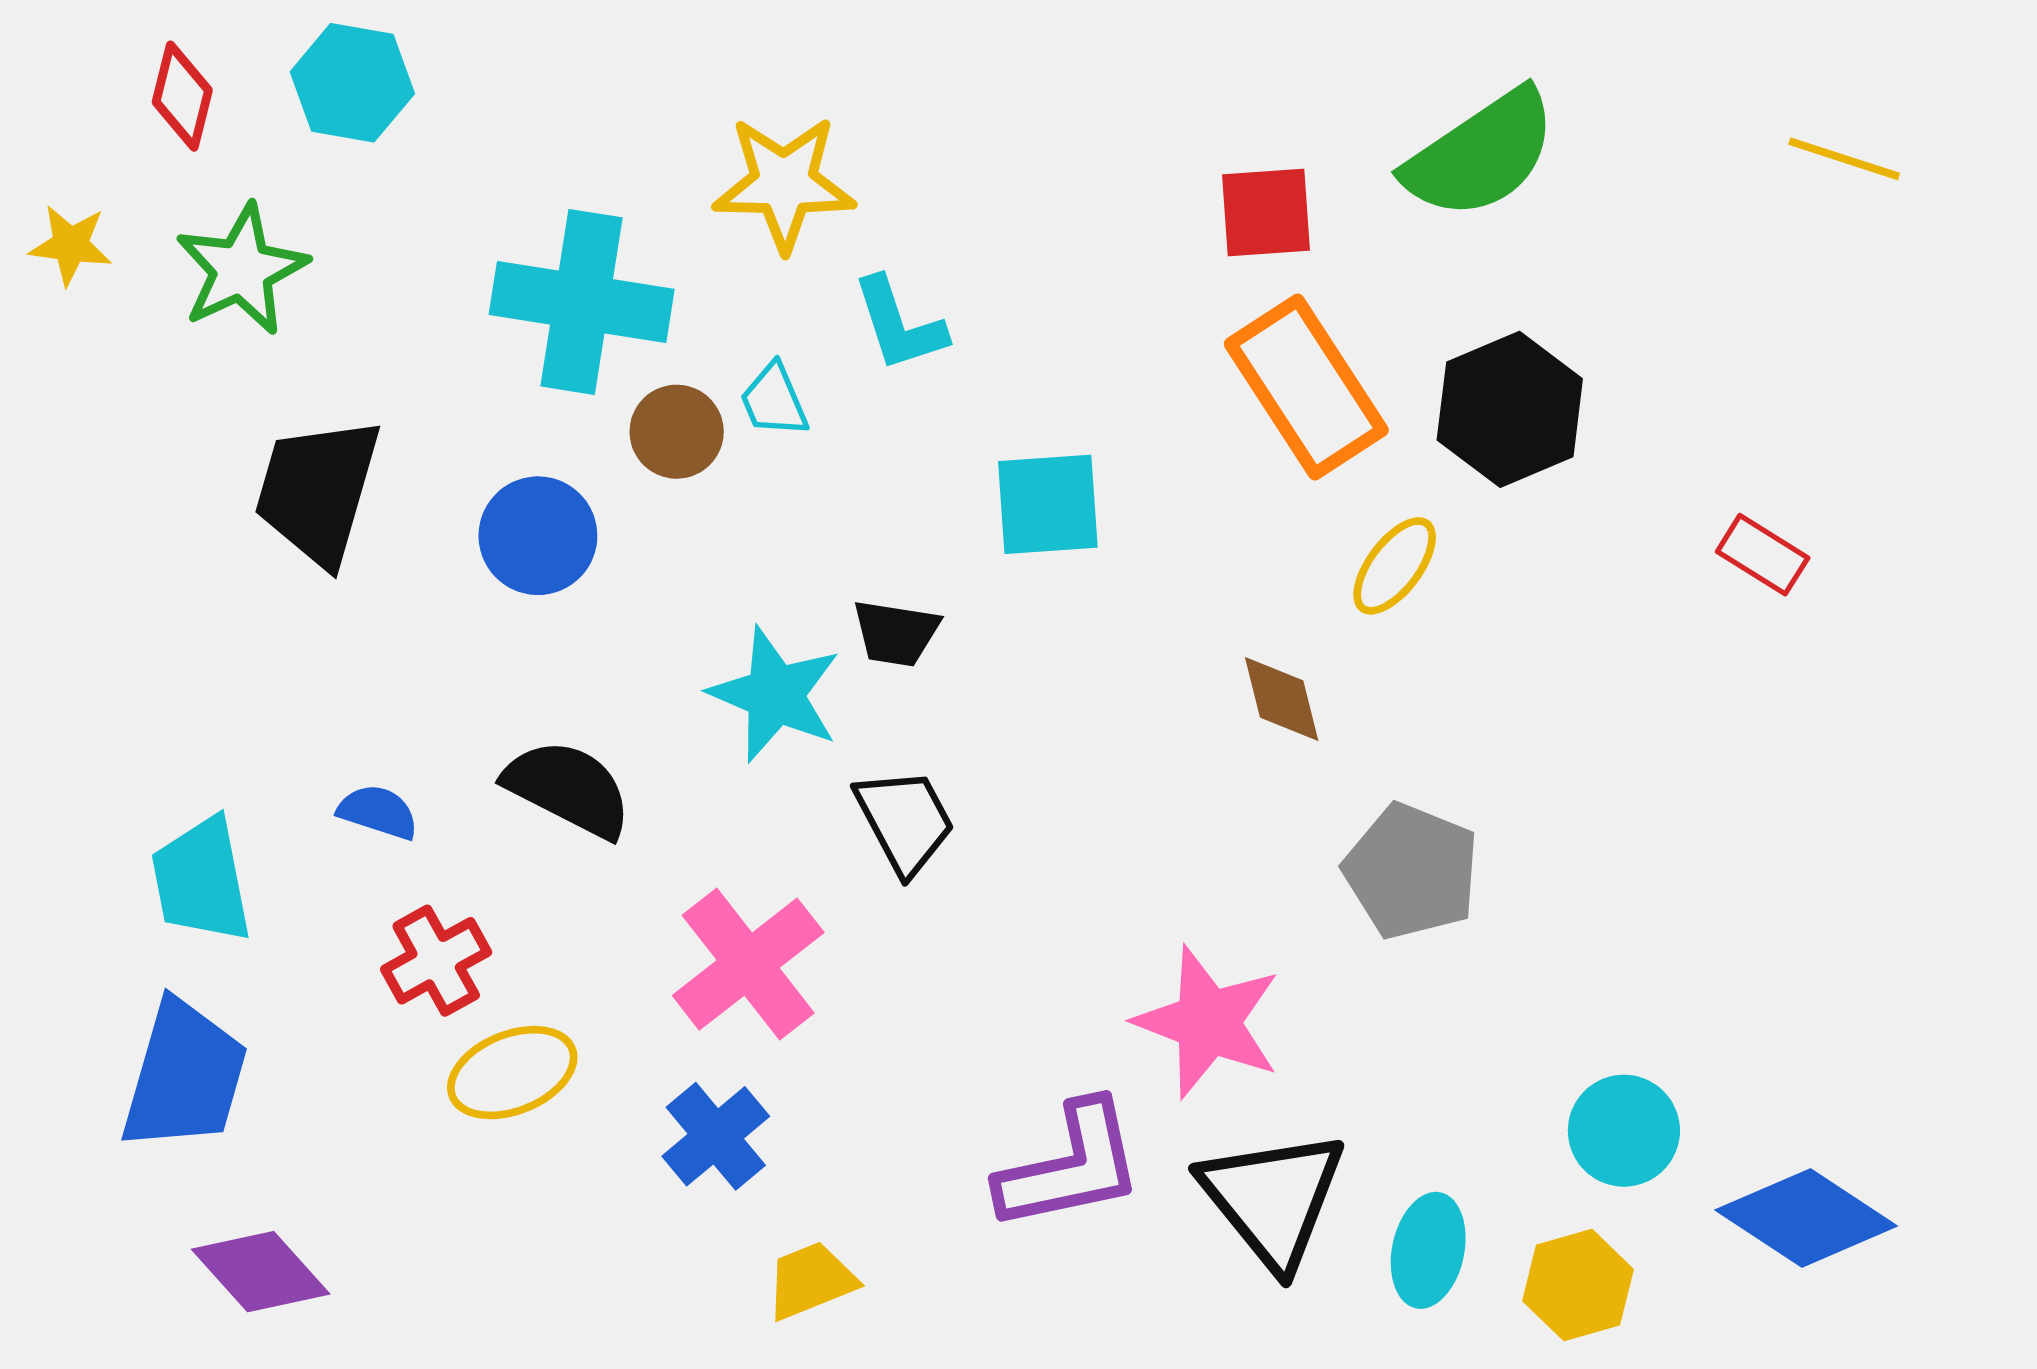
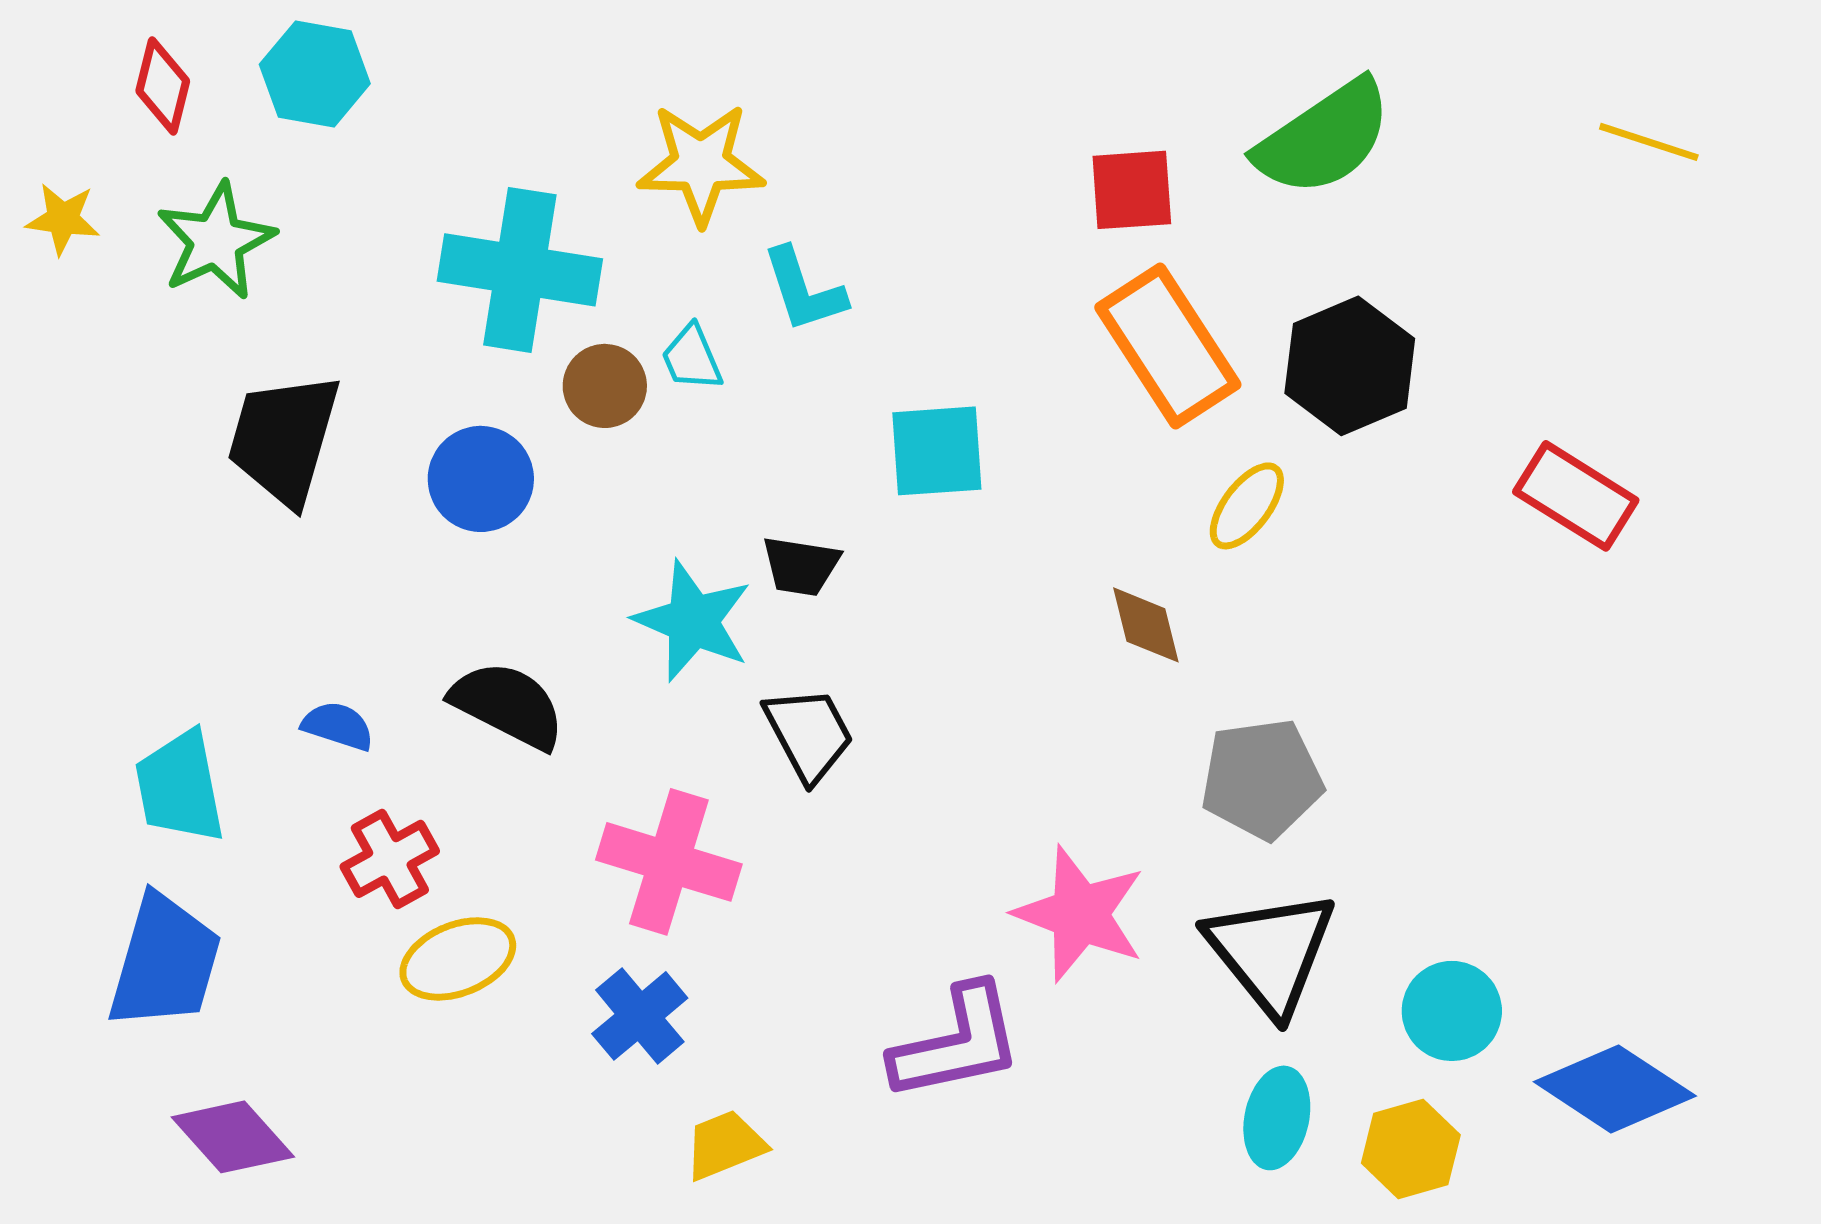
red rectangle: (1763, 555) -> (1576, 496), size x1.5
gray pentagon: (1411, 871) -> (1262, 779), turned -30
pink cross: (748, 964) -> (669, 862), turned -35
black triangle: (1273, 1199) -> (1271, 952), moved

